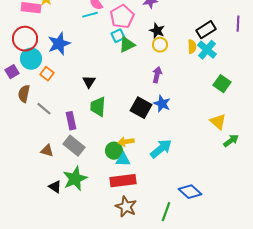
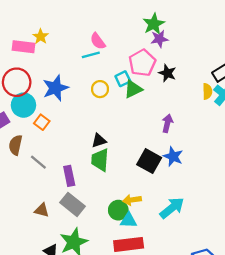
pink pentagon: (122, 17) -> (142, 63), moved
yellow circle: (160, 45) -> (100, 89), moved
black triangle: (89, 82) -> (99, 140), moved, turned 40

